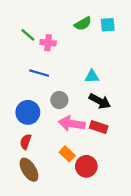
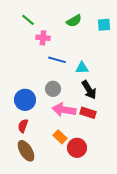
cyan square: (108, 25) -> (104, 25), moved
green line: (28, 35) -> (28, 20), moved
blue line: (39, 73) -> (57, 60), moved
black arrow: (100, 101) -> (89, 90), turned 30

